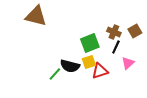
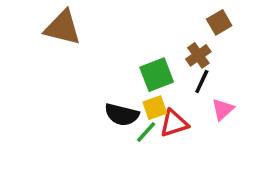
brown square: (135, 31) -> (219, 22), moved
brown cross: (114, 32) -> (198, 55), turned 32
green line: (55, 74) -> (146, 132), moved

